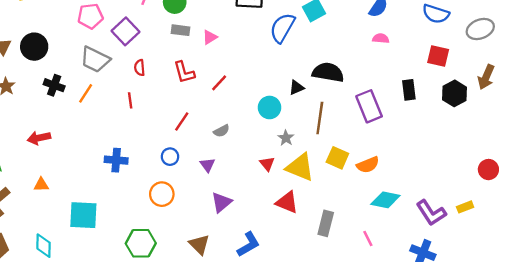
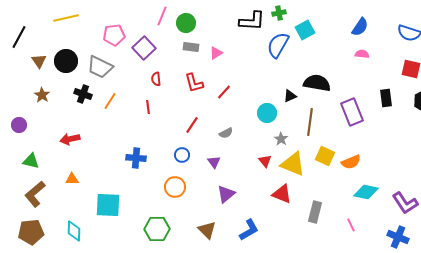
gray trapezoid: (95, 59) -> (100, 67), moved

